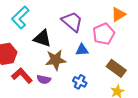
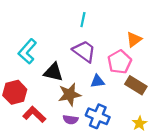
brown rectangle: (116, 68) -> (136, 85), moved
purple semicircle: (44, 79) -> (71, 120), moved
blue cross: (80, 82) -> (98, 116), size x1.5

